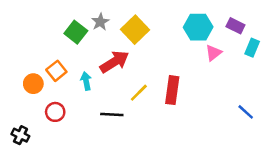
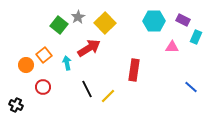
pink triangle: (214, 53) -> (172, 47), moved, turned 40
yellow line: (139, 93) -> (108, 96), moved
black line: (112, 115) -> (87, 89), turned 60

